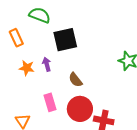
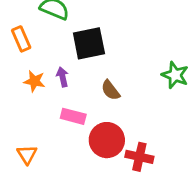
brown semicircle: (75, 80) -> (110, 90), moved
pink rectangle: (50, 102) -> (73, 116), moved, turned -60

